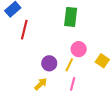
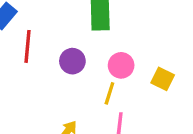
purple circle: (49, 63) -> (72, 61), moved

